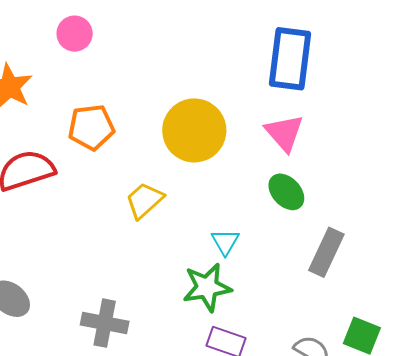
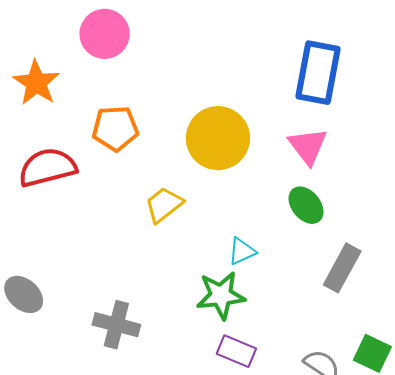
pink circle: (75, 34) -> (105, 34), size x1.4
cyan triangle: (225, 242) -> (242, 251), turned 32

